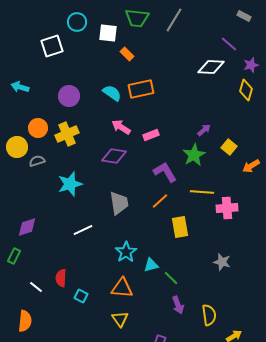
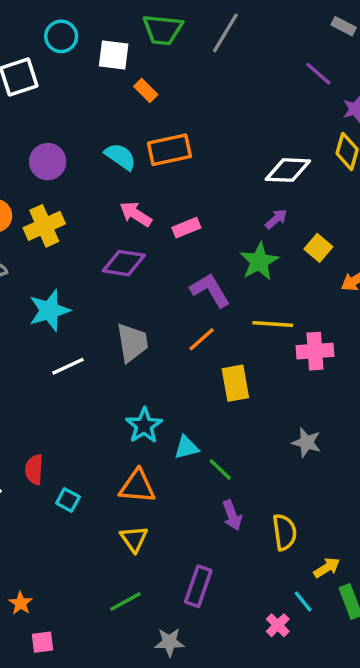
white diamond: (211, 67) -> (288, 170), moved
white line: (83, 230) -> (68, 366), moved

